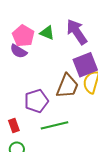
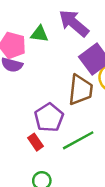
red rectangle: (14, 126) -> (35, 142), moved

